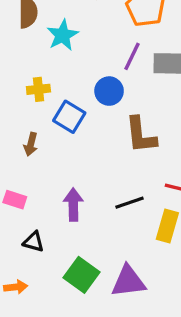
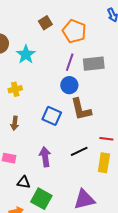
blue circle: (109, 91) -> (69, 85), moved
blue square: (69, 117) -> (52, 116), moved
green square: (82, 275) -> (41, 199), moved

